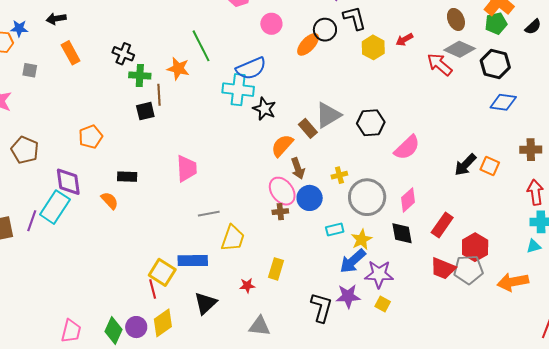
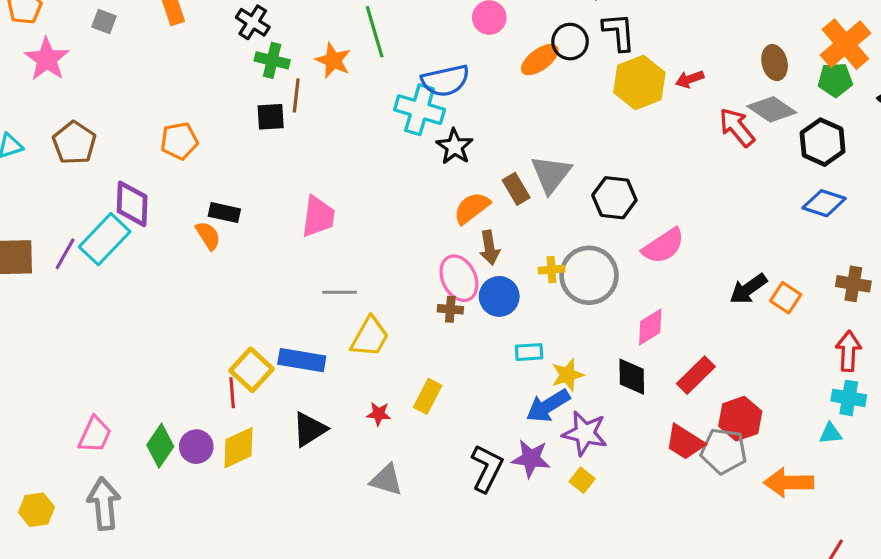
yellow hexagon: (373, 47) -> (639, 83), size x1.4
gray triangle: (328, 115) -> (551, 174), turned -32
gray circle: (367, 197) -> (589, 275), moved
orange semicircle: (110, 201) -> (208, 236), moved

